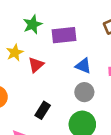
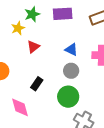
purple rectangle: (64, 35) -> (63, 14), moved
yellow star: (15, 53) -> (18, 28), moved

